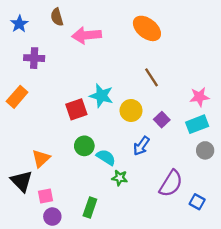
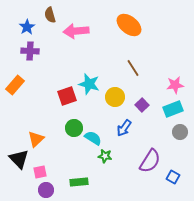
blue star: (19, 24) -> (27, 27), moved
green rectangle: (90, 207) -> (79, 182), turned 66

